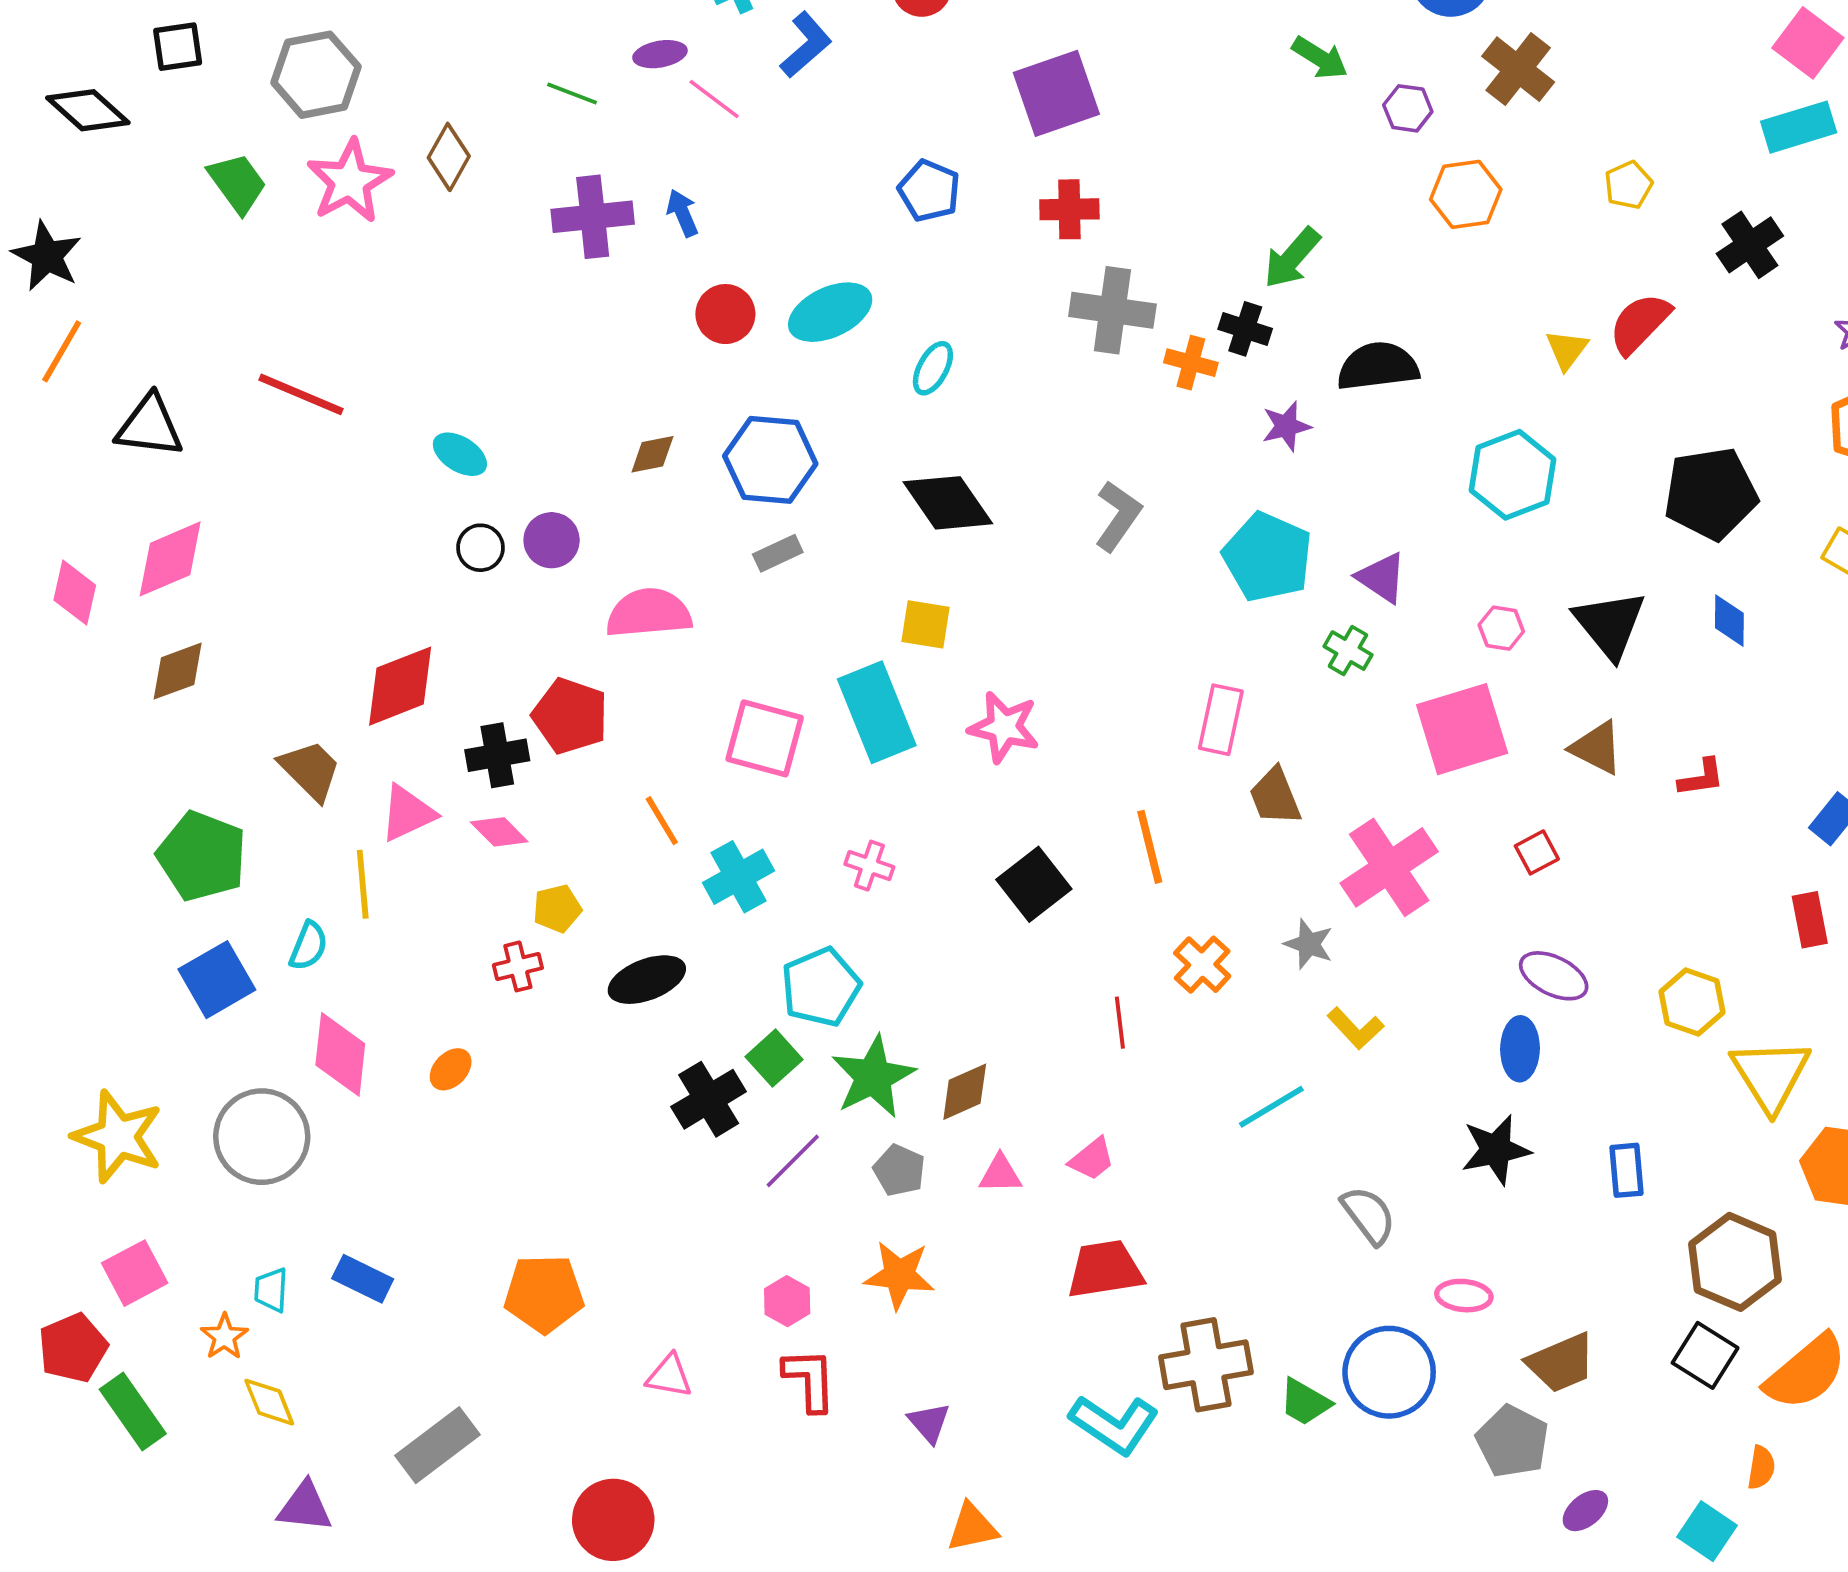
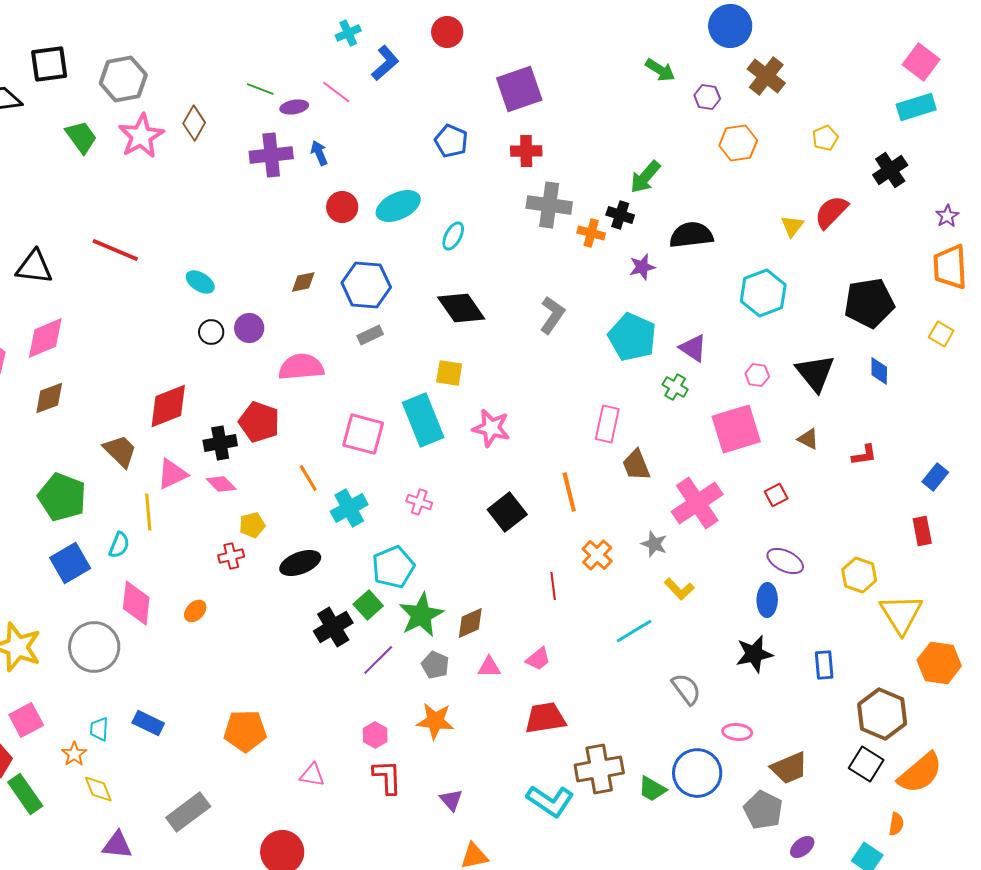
black square: (178, 47) -> (49, 64), size x1.4
purple ellipse: (660, 54) -> (294, 107), moved
brown triangle: (1597, 748) -> (808, 439), size x0.7

